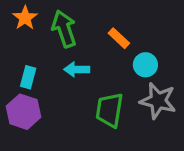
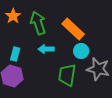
orange rectangle: (119, 38) -> (73, 29), size x1.6
cyan circle: (145, 65) -> (81, 51), moved

